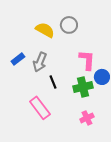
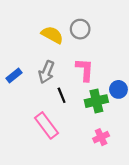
blue rectangle: (18, 59) -> (14, 76), moved
pink L-shape: (87, 60) -> (85, 70), moved

